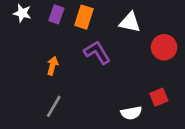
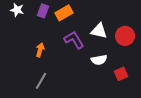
orange rectangle: (84, 17) -> (64, 13), turned 42
white triangle: (130, 22) -> (99, 31), moved
white semicircle: (131, 113) -> (99, 60), moved

